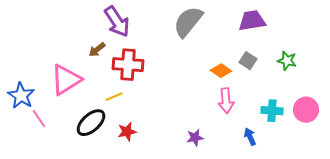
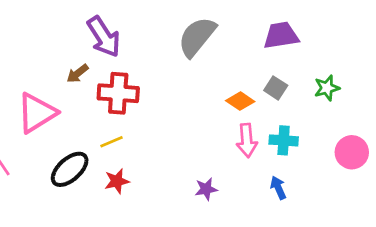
green star: (287, 61) -> (327, 88), turned -30
yellow line: (114, 97) -> (112, 142), moved
cyan cross: (272, 111) -> (284, 140), moved

